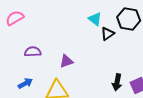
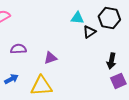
cyan triangle: (95, 19) -> (77, 18), turned -32
black arrow: (117, 82) -> (111, 61), moved

